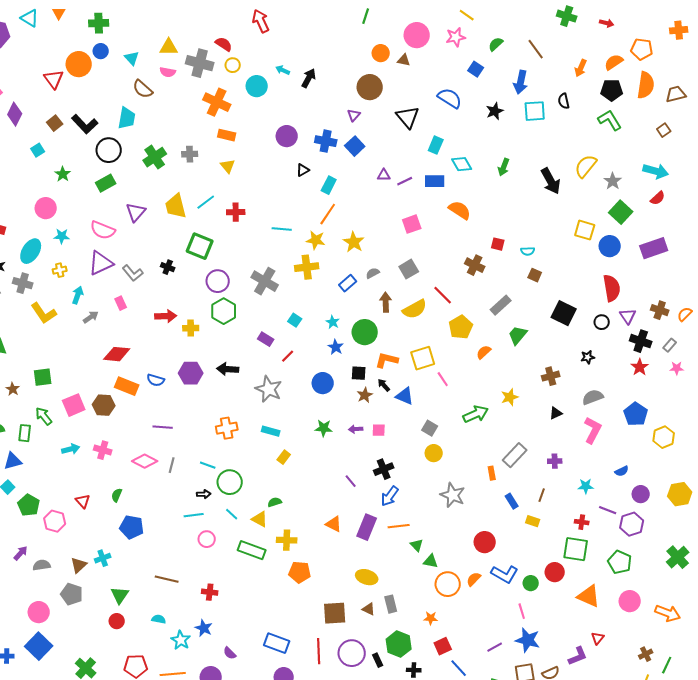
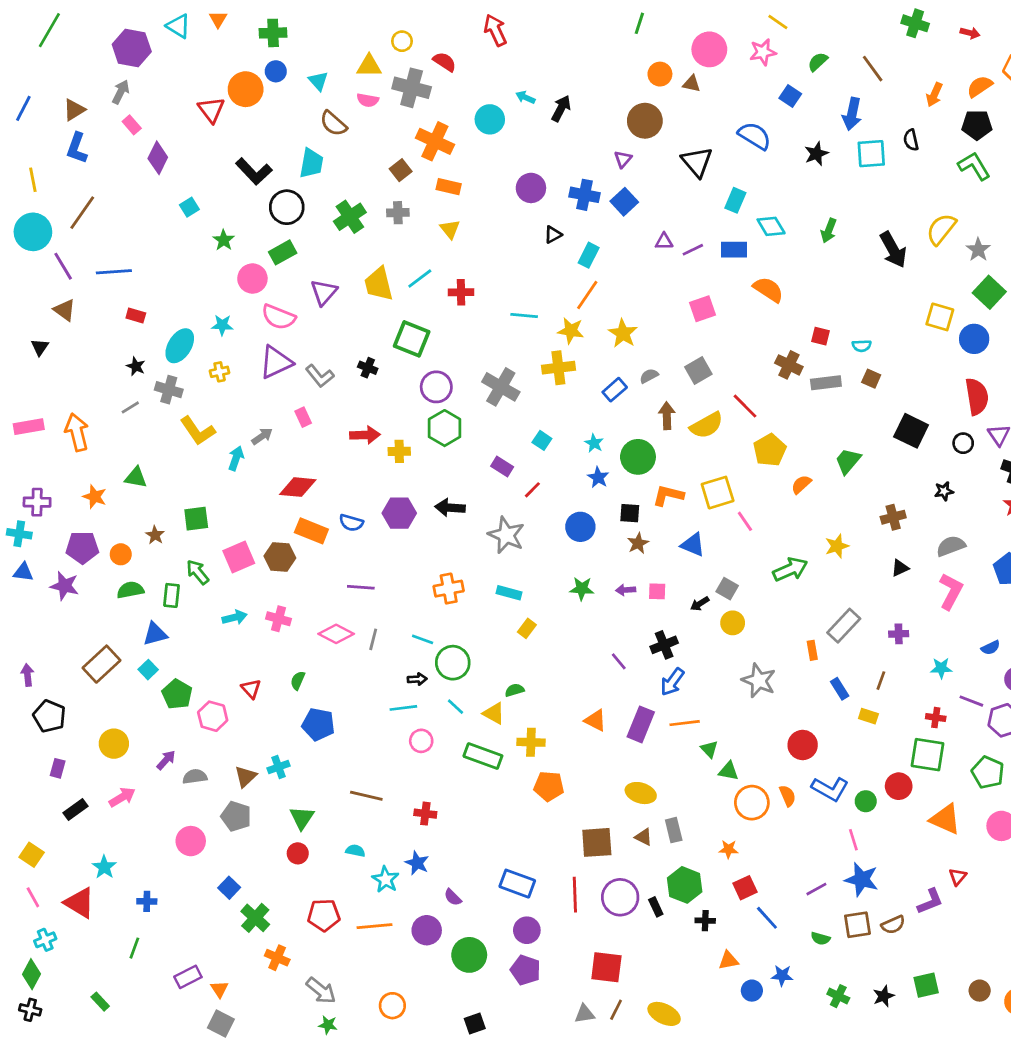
yellow circle: (233, 65) -> (402, 41), moved
brown square: (55, 123) -> (401, 170), moved
pink circle: (46, 208) -> (252, 279), moved
cyan arrow: (78, 295) -> (236, 458), moved
gray rectangle: (501, 305) -> (826, 383), moved, turned 35
black arrow: (384, 385) -> (700, 604), moved, turned -80
orange semicircle: (474, 579) -> (788, 796), turned 112
blue square: (39, 646) -> (229, 888), moved, size x0.6

